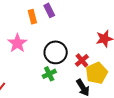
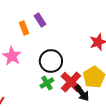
red cross: (82, 60) -> (71, 82), moved, size x1.5

